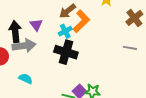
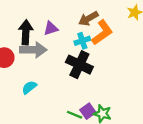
purple triangle: (36, 25) -> (51, 28), turned 40
cyan semicircle: (26, 79) -> (29, 87), turned -72

